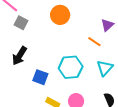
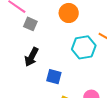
cyan hexagon: (71, 67) -> (84, 47), moved

